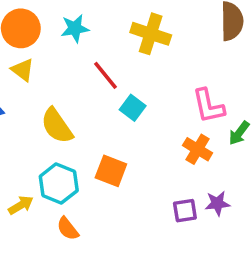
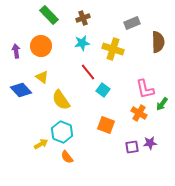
cyan star: (75, 28) -> (82, 43), moved
yellow triangle: (23, 70) -> (42, 77), moved
orange square: (111, 171) -> (106, 125), moved

